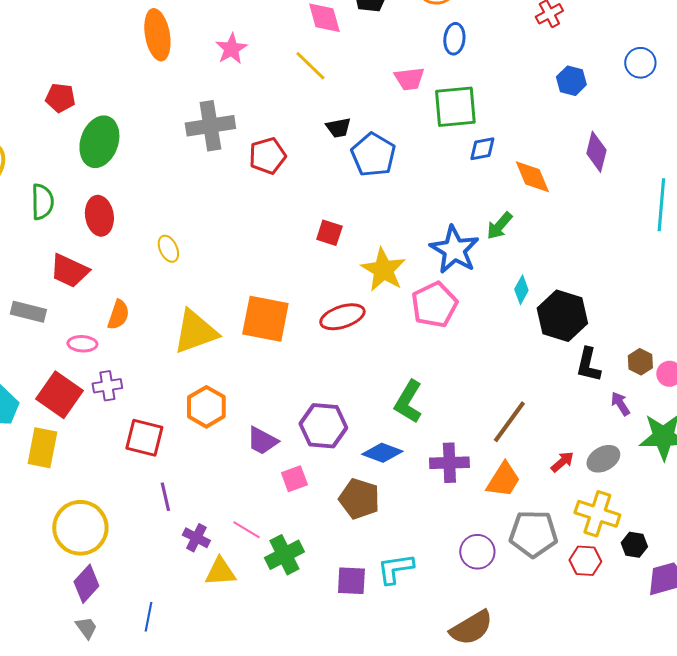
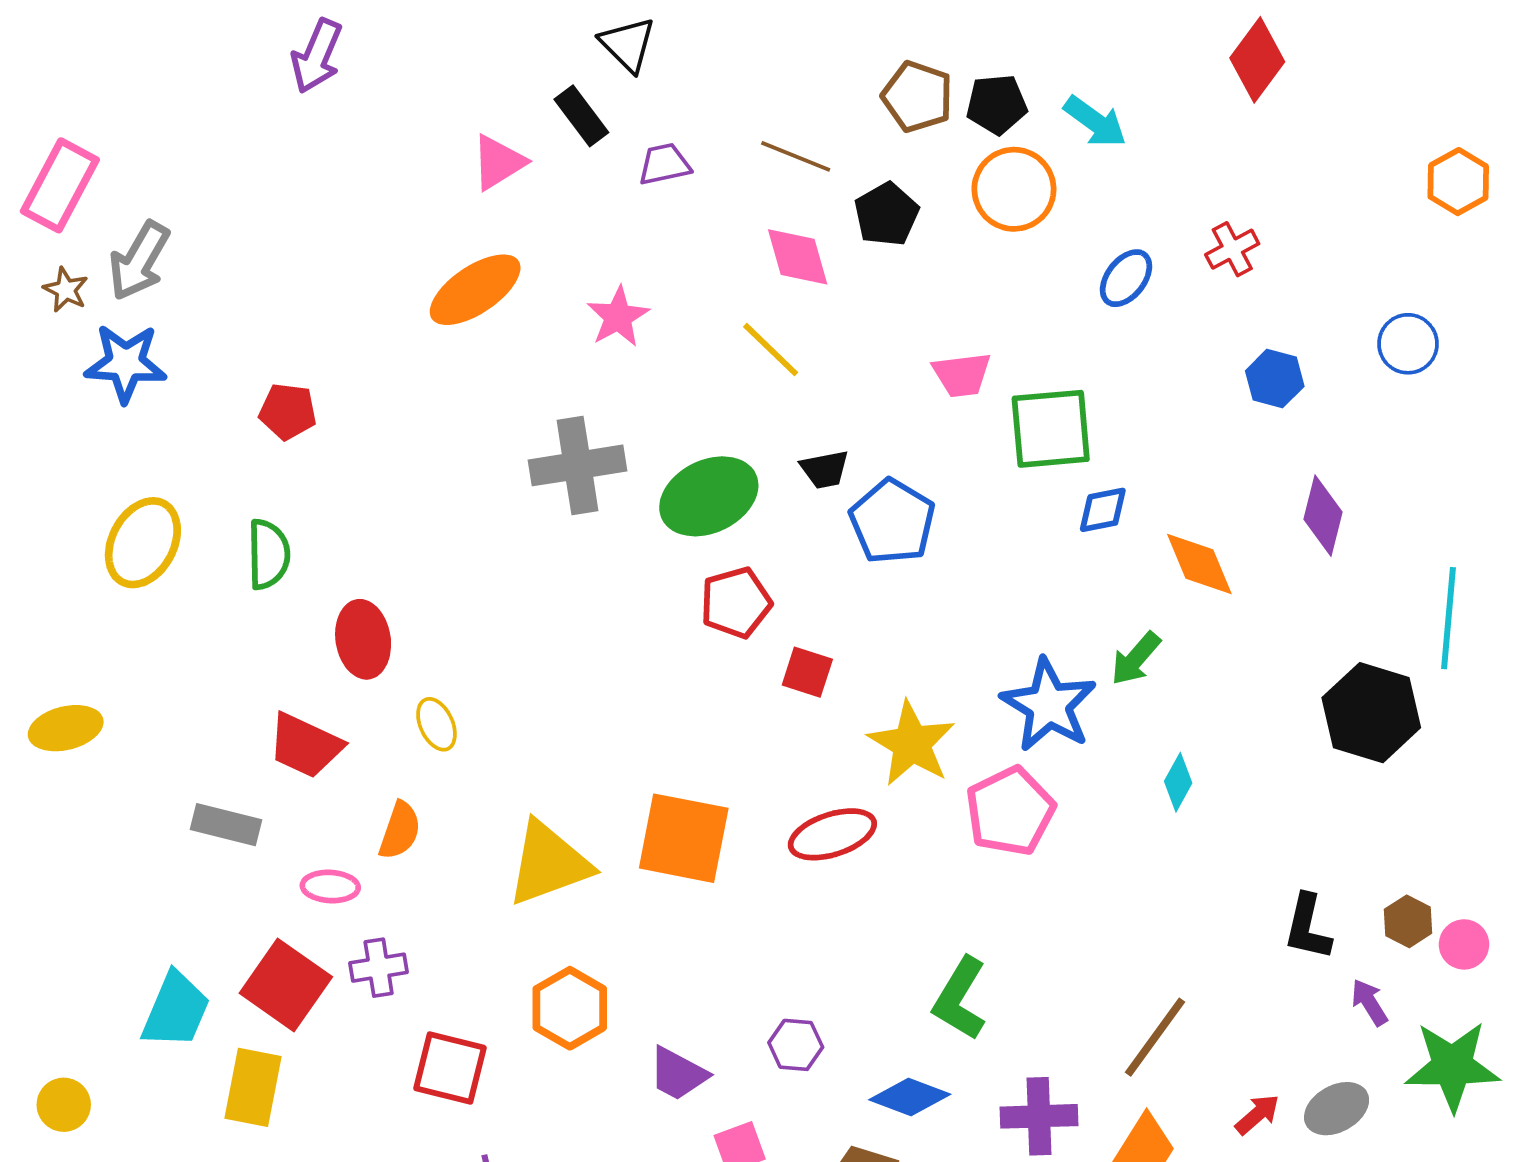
orange ellipse: (157, 35) -> (475, 290), turned 66
blue ellipse: (454, 39) -> (1126, 278), moved, turned 32
green ellipse: (99, 142) -> (709, 496), moved, turned 45
red pentagon: (267, 156) -> (736, 603), moved
green semicircle: (42, 202) -> (268, 554), moved
yellow ellipse: (168, 249) -> (436, 724), moved
black hexagon: (562, 316) -> (1371, 713), moved
purple hexagon: (323, 426) -> (796, 1045), size x0.6

